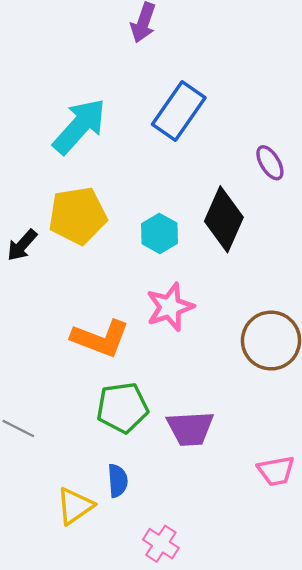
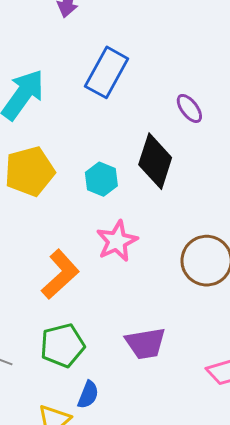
orange L-shape: (100, 338) -> (60, 274), turned -57
green pentagon: (122, 408) -> (62, 345), moved
blue semicircle: (118, 481) -> (88, 395), turned 32

